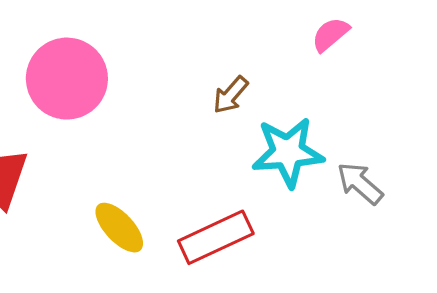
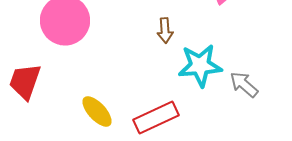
brown arrow: (231, 95) -> (165, 30), turned -45

